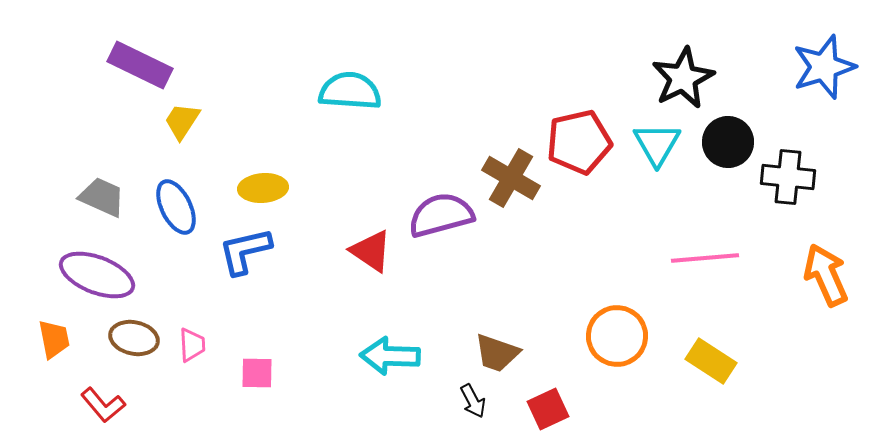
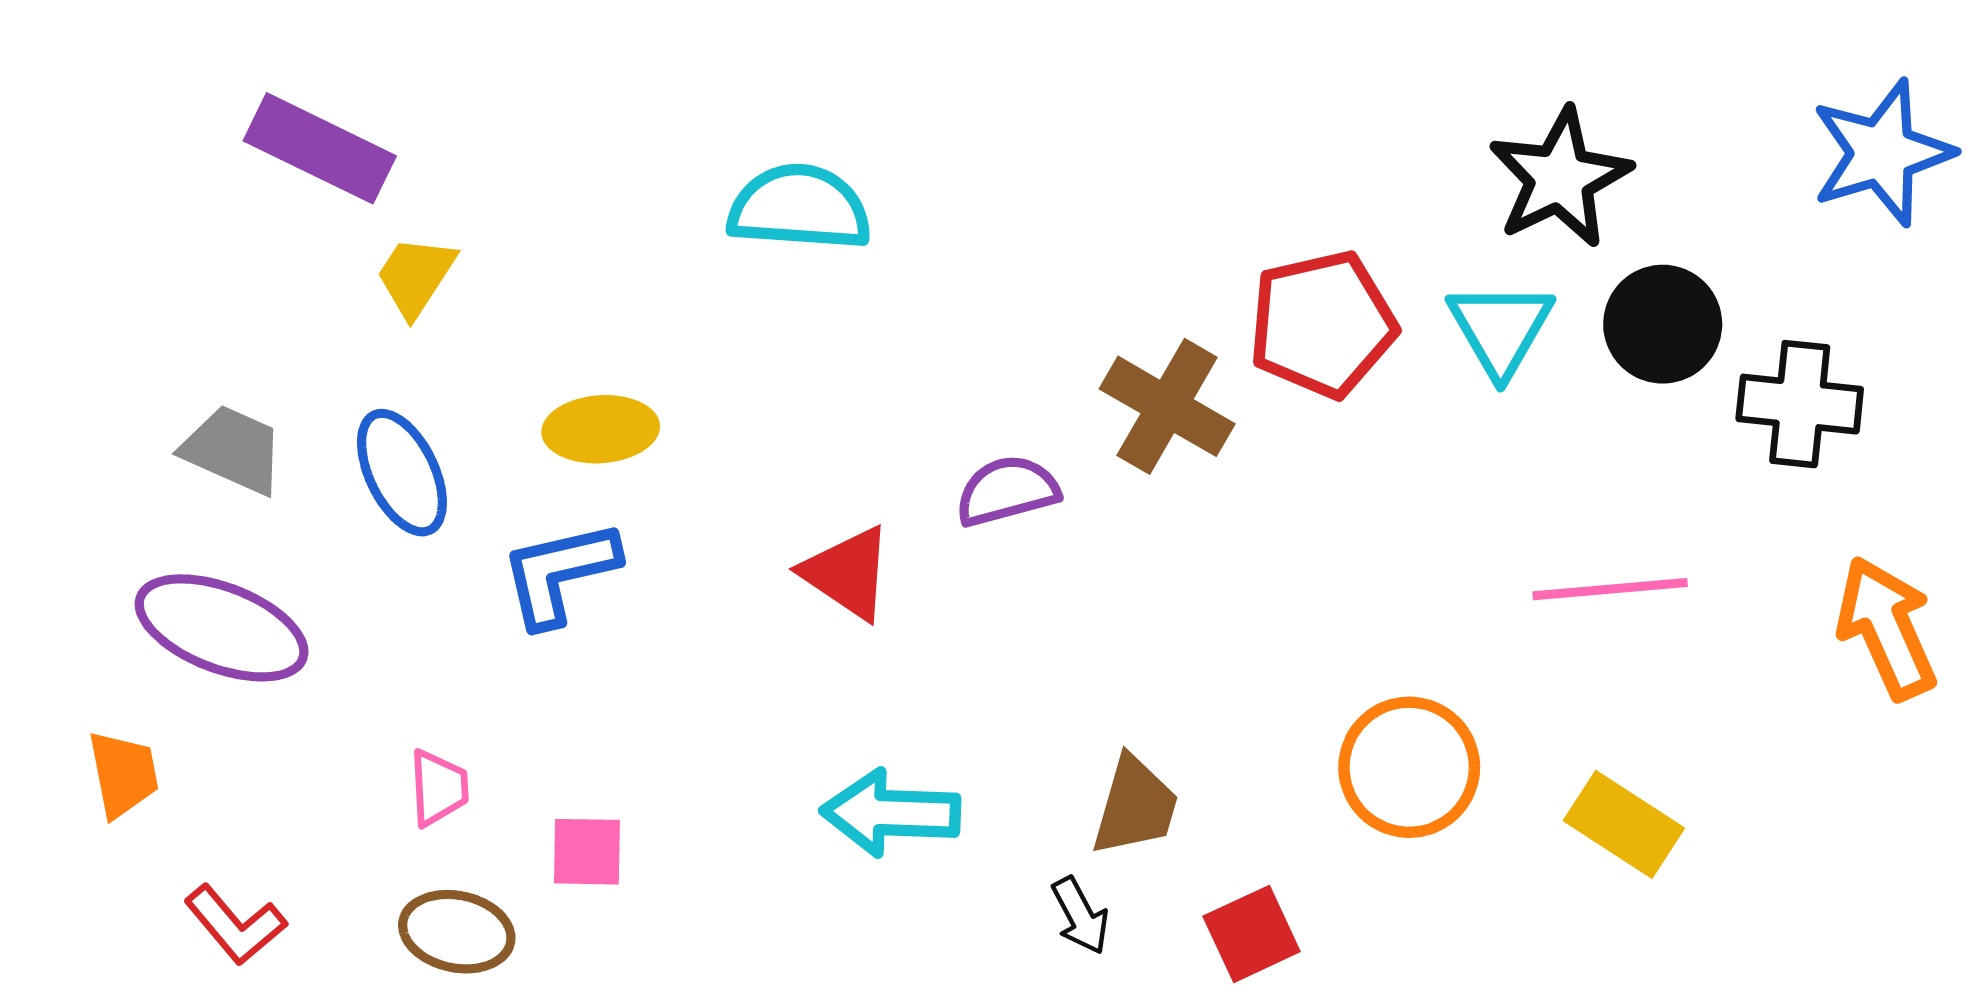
purple semicircle: (441, 215) -> (1007, 491), size x0.7
brown ellipse: (134, 338) -> (457, 932), moved
brown trapezoid: (497, 353) -> (1135, 806), turned -93

